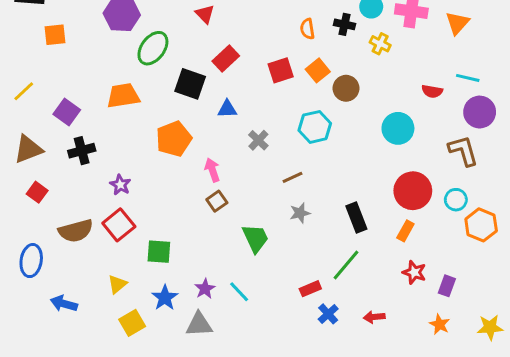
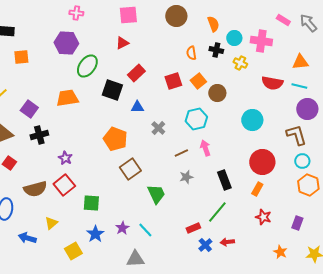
red triangle: (205, 14) -> (122, 43), turned 48
orange triangle: (457, 23) -> (300, 62), moved, turned 42
red semicircle: (432, 91) -> (272, 83), moved, size x1.5
orange pentagon: (174, 139) -> (115, 139), moved, turned -30
pink arrow: (212, 170) -> (205, 148), moved
cyan circle: (456, 200) -> (302, 161), moved
brown square: (217, 201) -> (130, 169), size x1.5
yellow triangle: (117, 284) -> (51, 223), moved
purple rectangle: (447, 286) -> (297, 223), moved
red arrow: (374, 317) -> (227, 242), moved
gray triangle: (199, 324) -> (135, 259), moved

